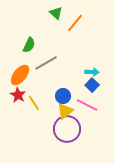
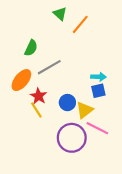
blue square: (92, 85) -> (98, 91), turned 32
red star: (18, 95) -> (39, 96), moved
pink line: (87, 105) -> (97, 128), moved
yellow triangle: (65, 111) -> (85, 110), moved

